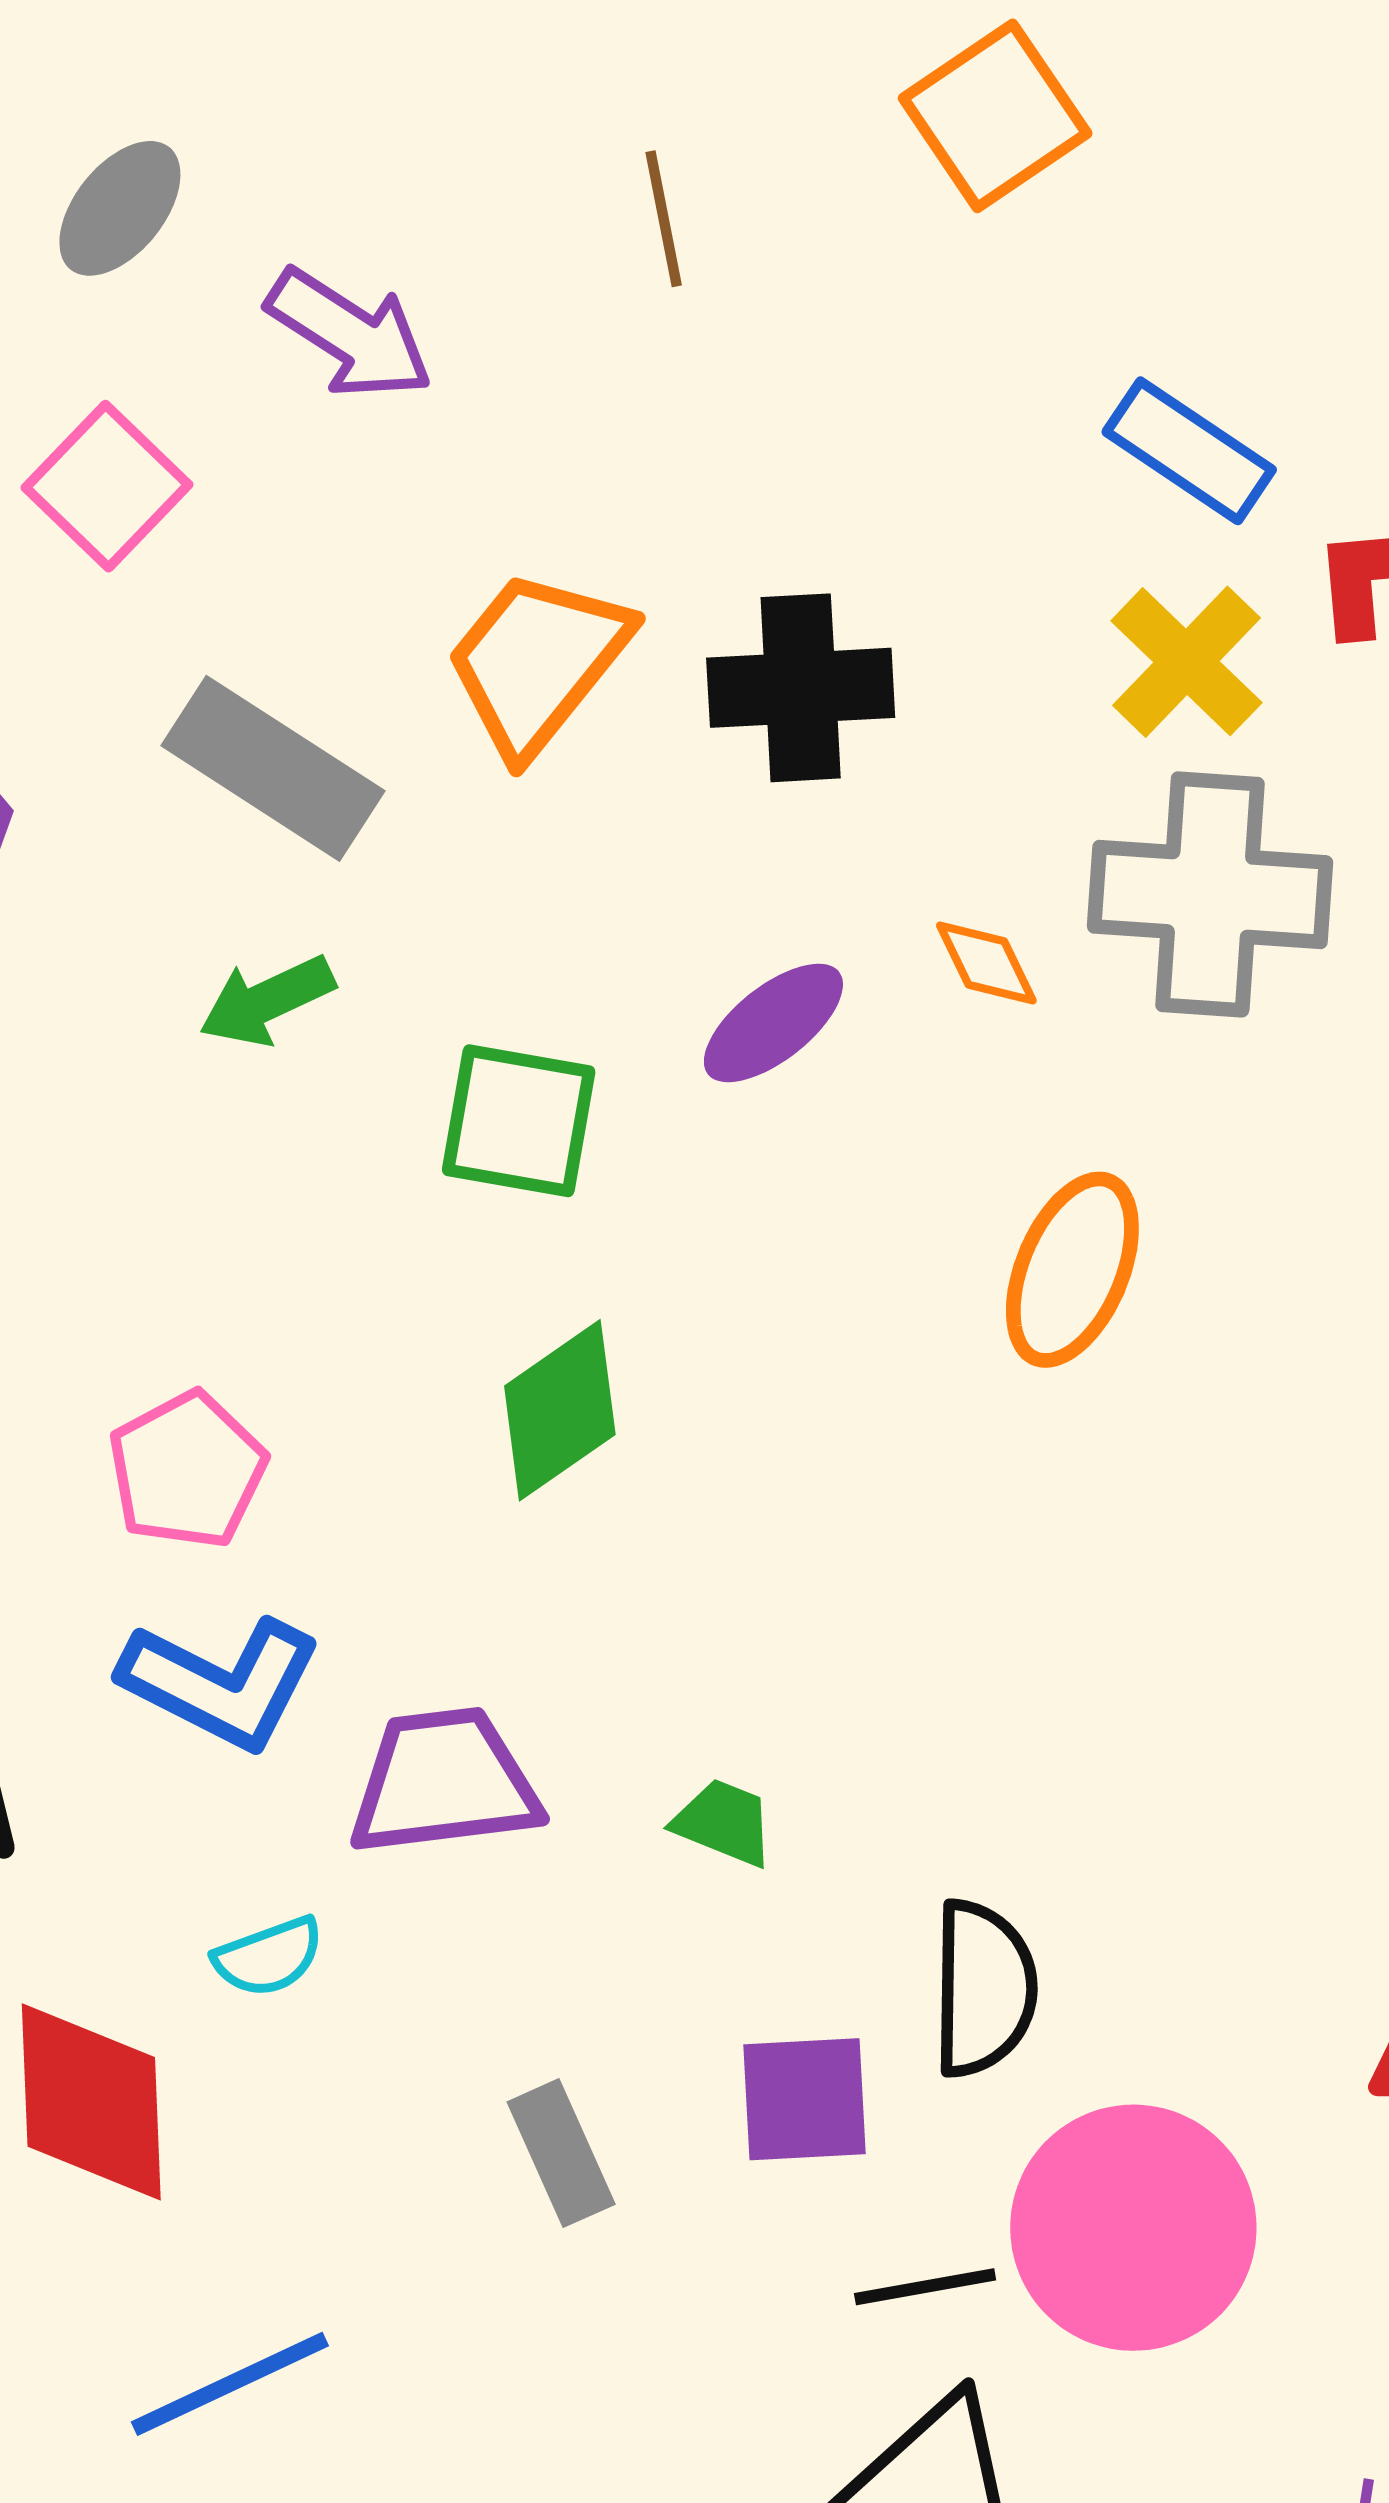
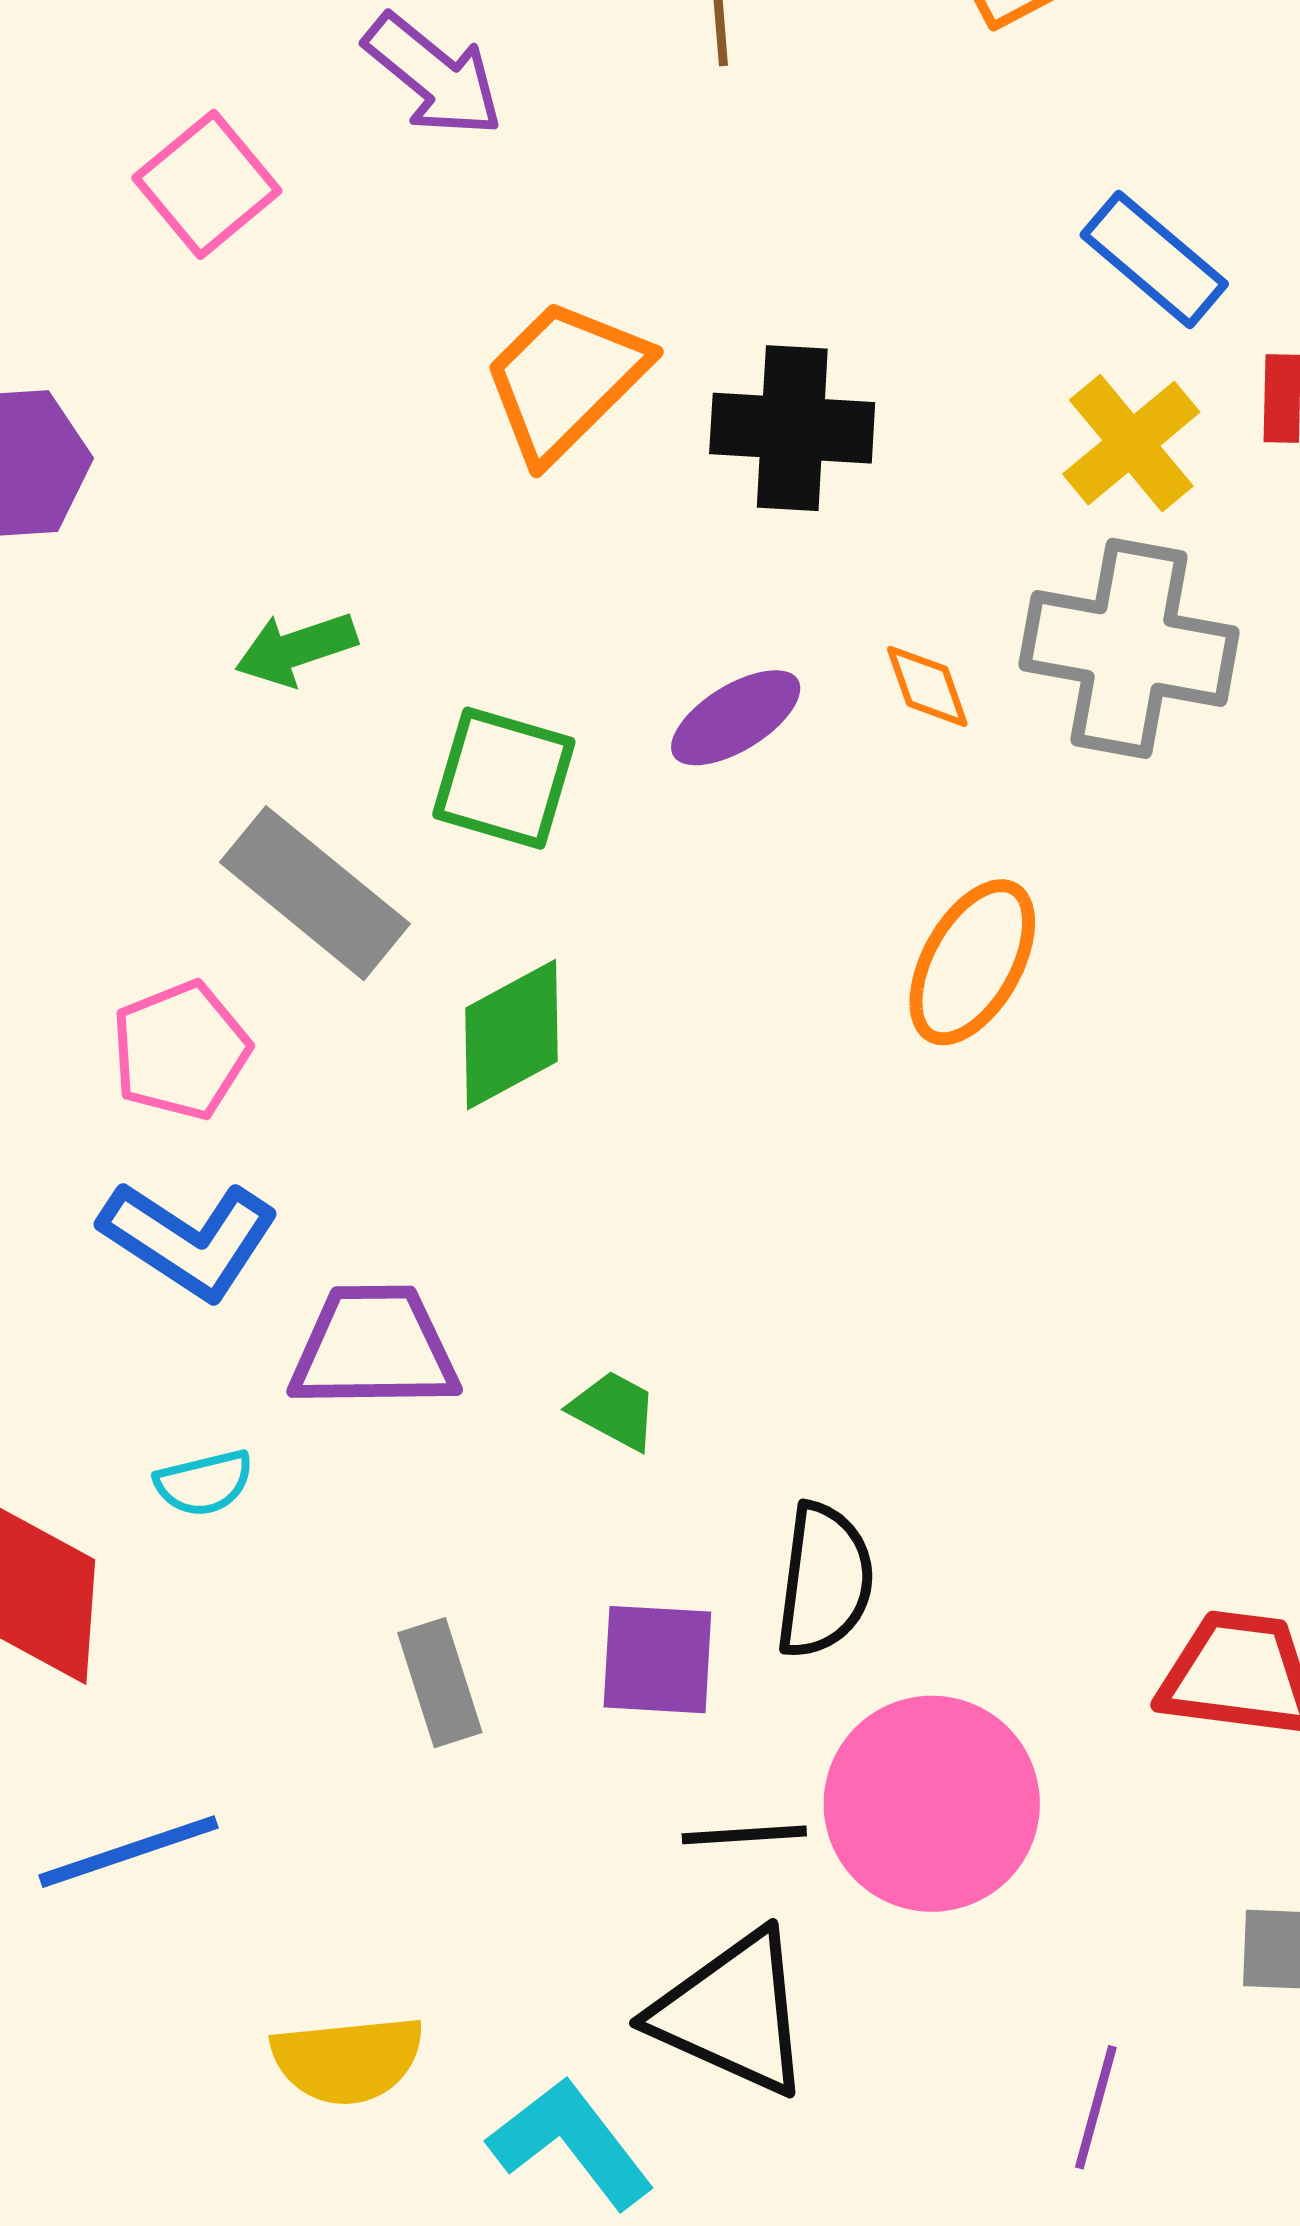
gray rectangle: (273, 768) -> (315, 893), moved

